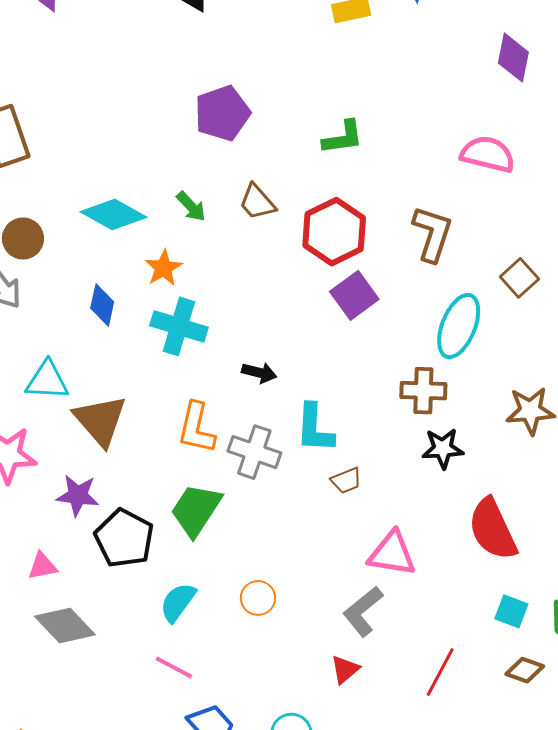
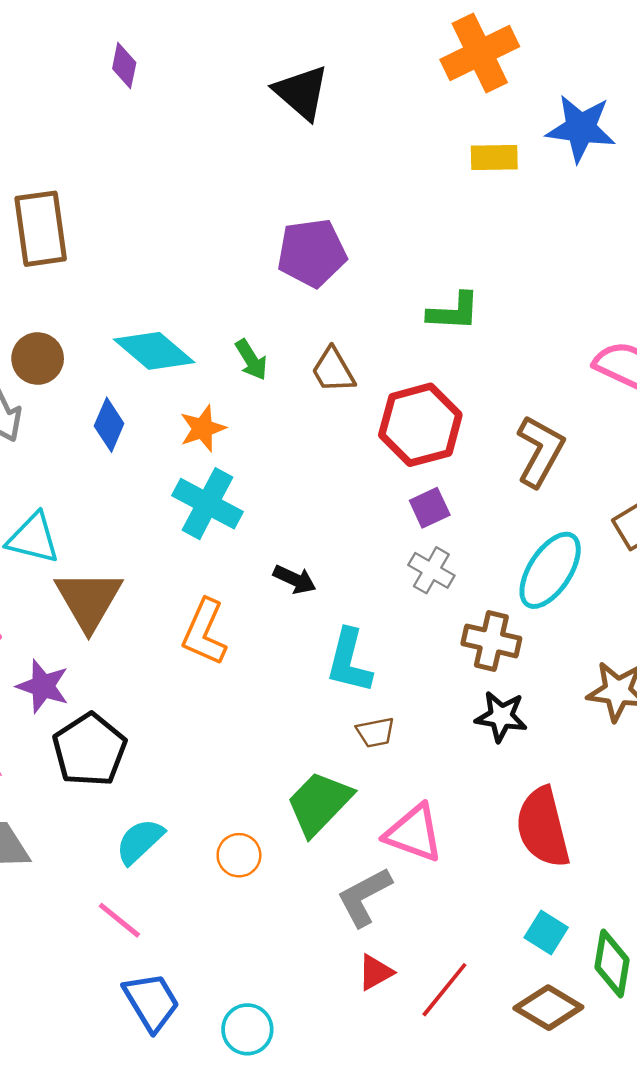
purple square: (354, 295) -> (430, 508), size x0.7
blue diamond: (102, 305) -> (109, 425), moved
gray cross: (254, 452) -> (431, 570), moved, size x0.7
green trapezoid: (196, 510) -> (319, 803), moved
red triangle: (345, 669) -> (375, 972), moved
brown diamond: (525, 670) -> (548, 1008), size x1.4

